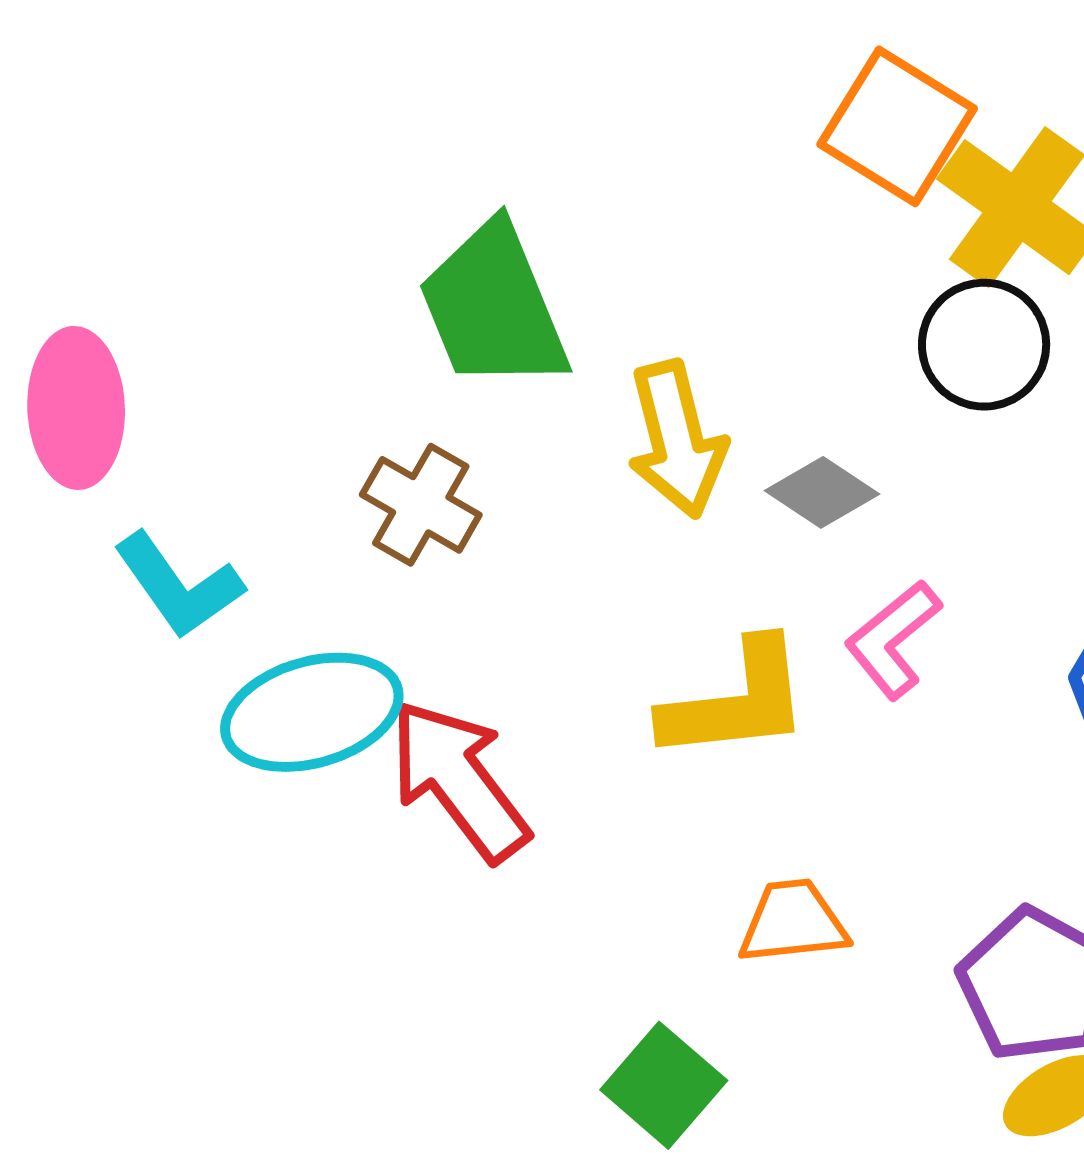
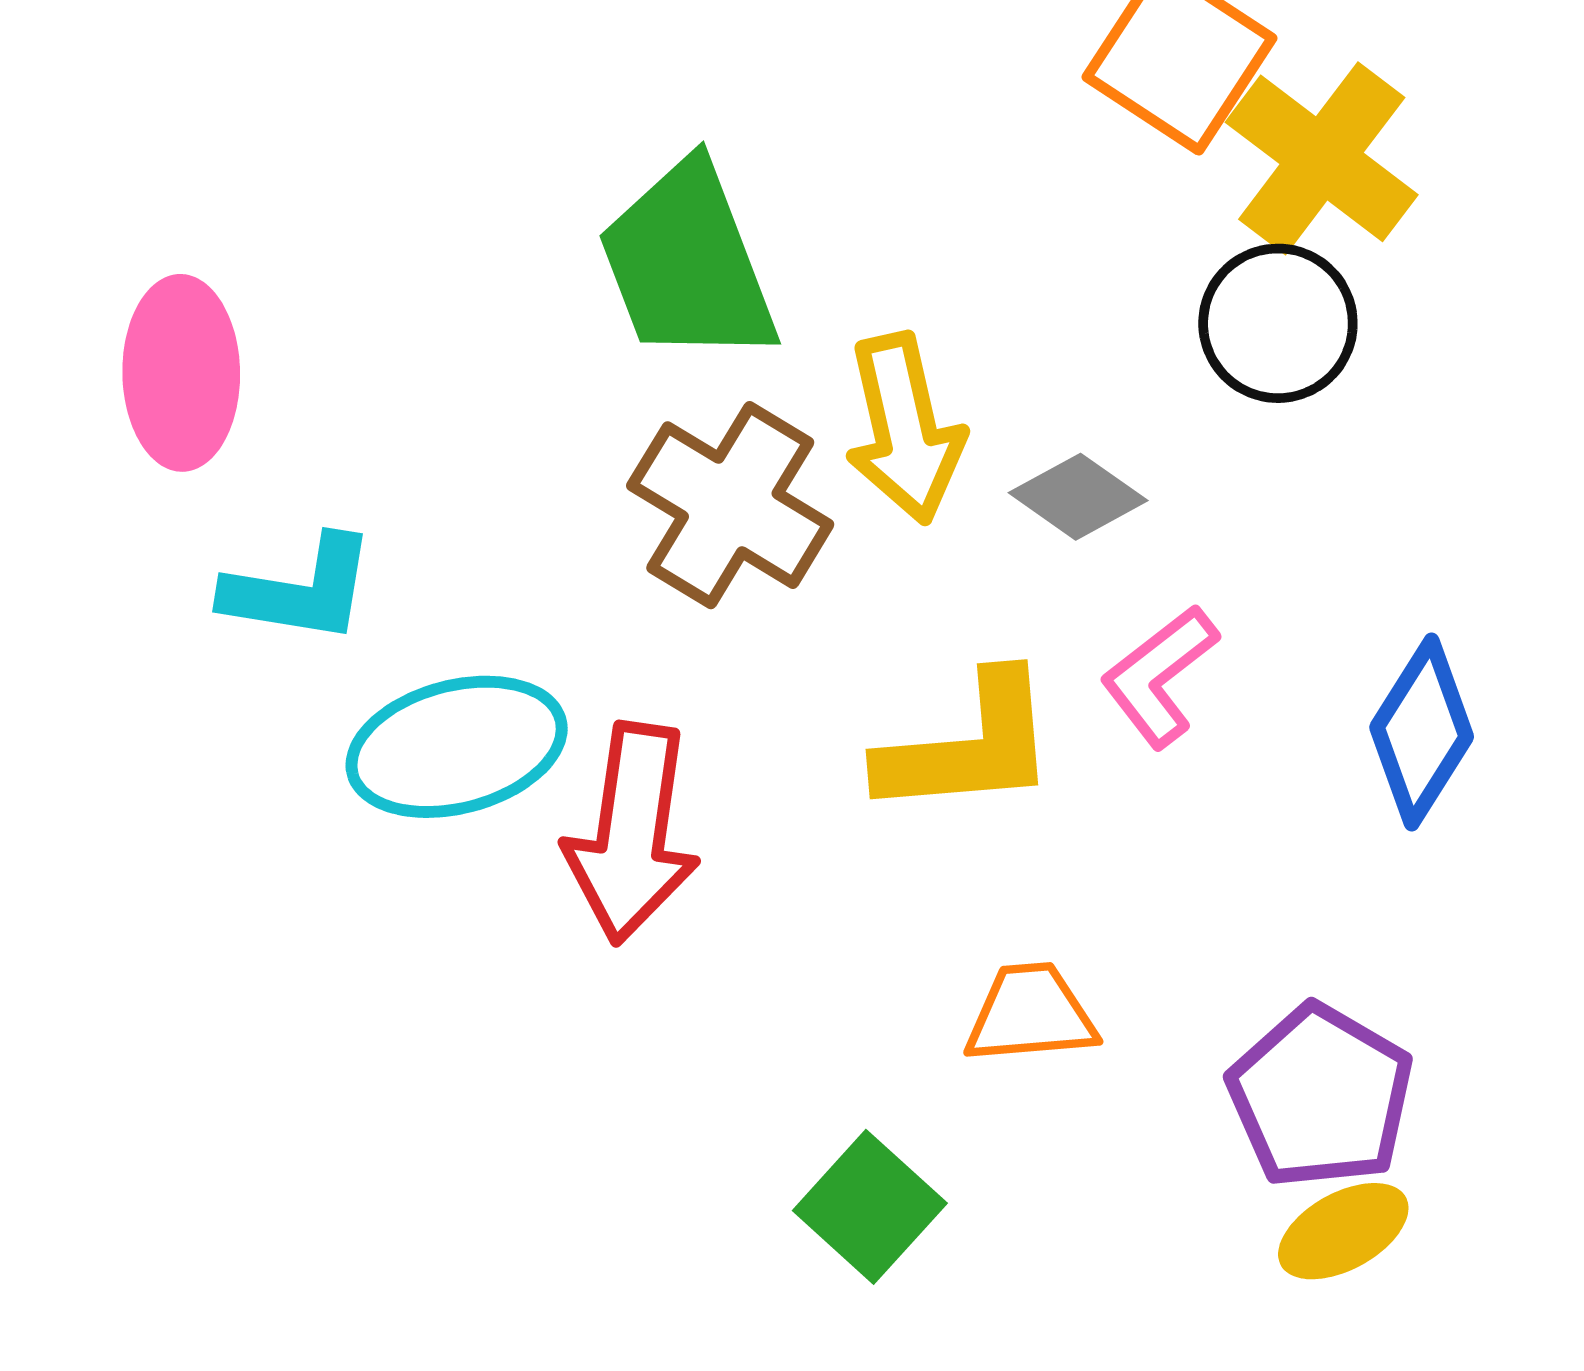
brown cross: (421, 505) -> (730, 505), moved, size x1.4
cyan L-shape: (179, 585) -> (300, 590), turned -47
red arrow: (459, 780) -> (632, 833), turned -136

